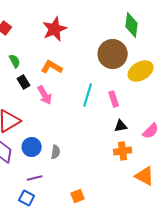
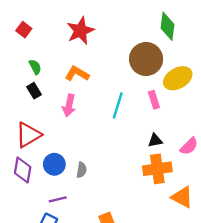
black rectangle: (24, 82) -> (34, 91), moved
pink arrow: (45, 95) -> (69, 105), turned 42
pink rectangle: (114, 99) -> (154, 100), moved
orange cross: (123, 151) -> (157, 169), size x1.4

